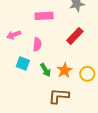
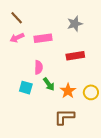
pink arrow: (14, 35) -> (17, 38), moved
red rectangle: (75, 36) -> (75, 56), turned 42
green arrow: (45, 70) -> (49, 84), moved

